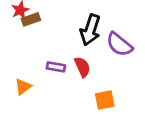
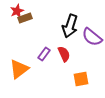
purple rectangle: (56, 67) -> (44, 54), turned -64
orange triangle: (23, 87) -> (19, 69), size x1.5

